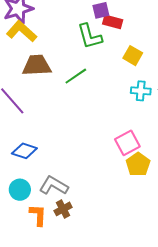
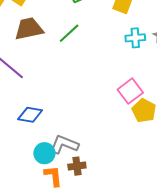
cyan circle: (20, 190) -> (44, 153), moved
brown cross: (63, 209) -> (77, 166), turned 30

